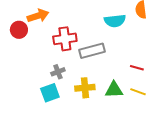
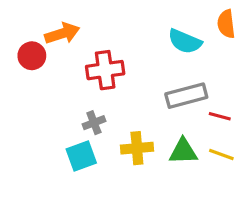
cyan semicircle: (115, 21) -> (185, 41), turned 30
gray rectangle: (92, 51) -> (186, 96), moved

